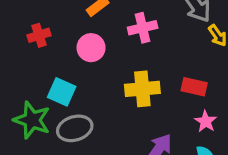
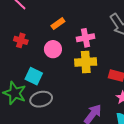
red cross: (39, 35) -> (21, 40), turned 32
yellow cross: (142, 89) -> (86, 62), moved

